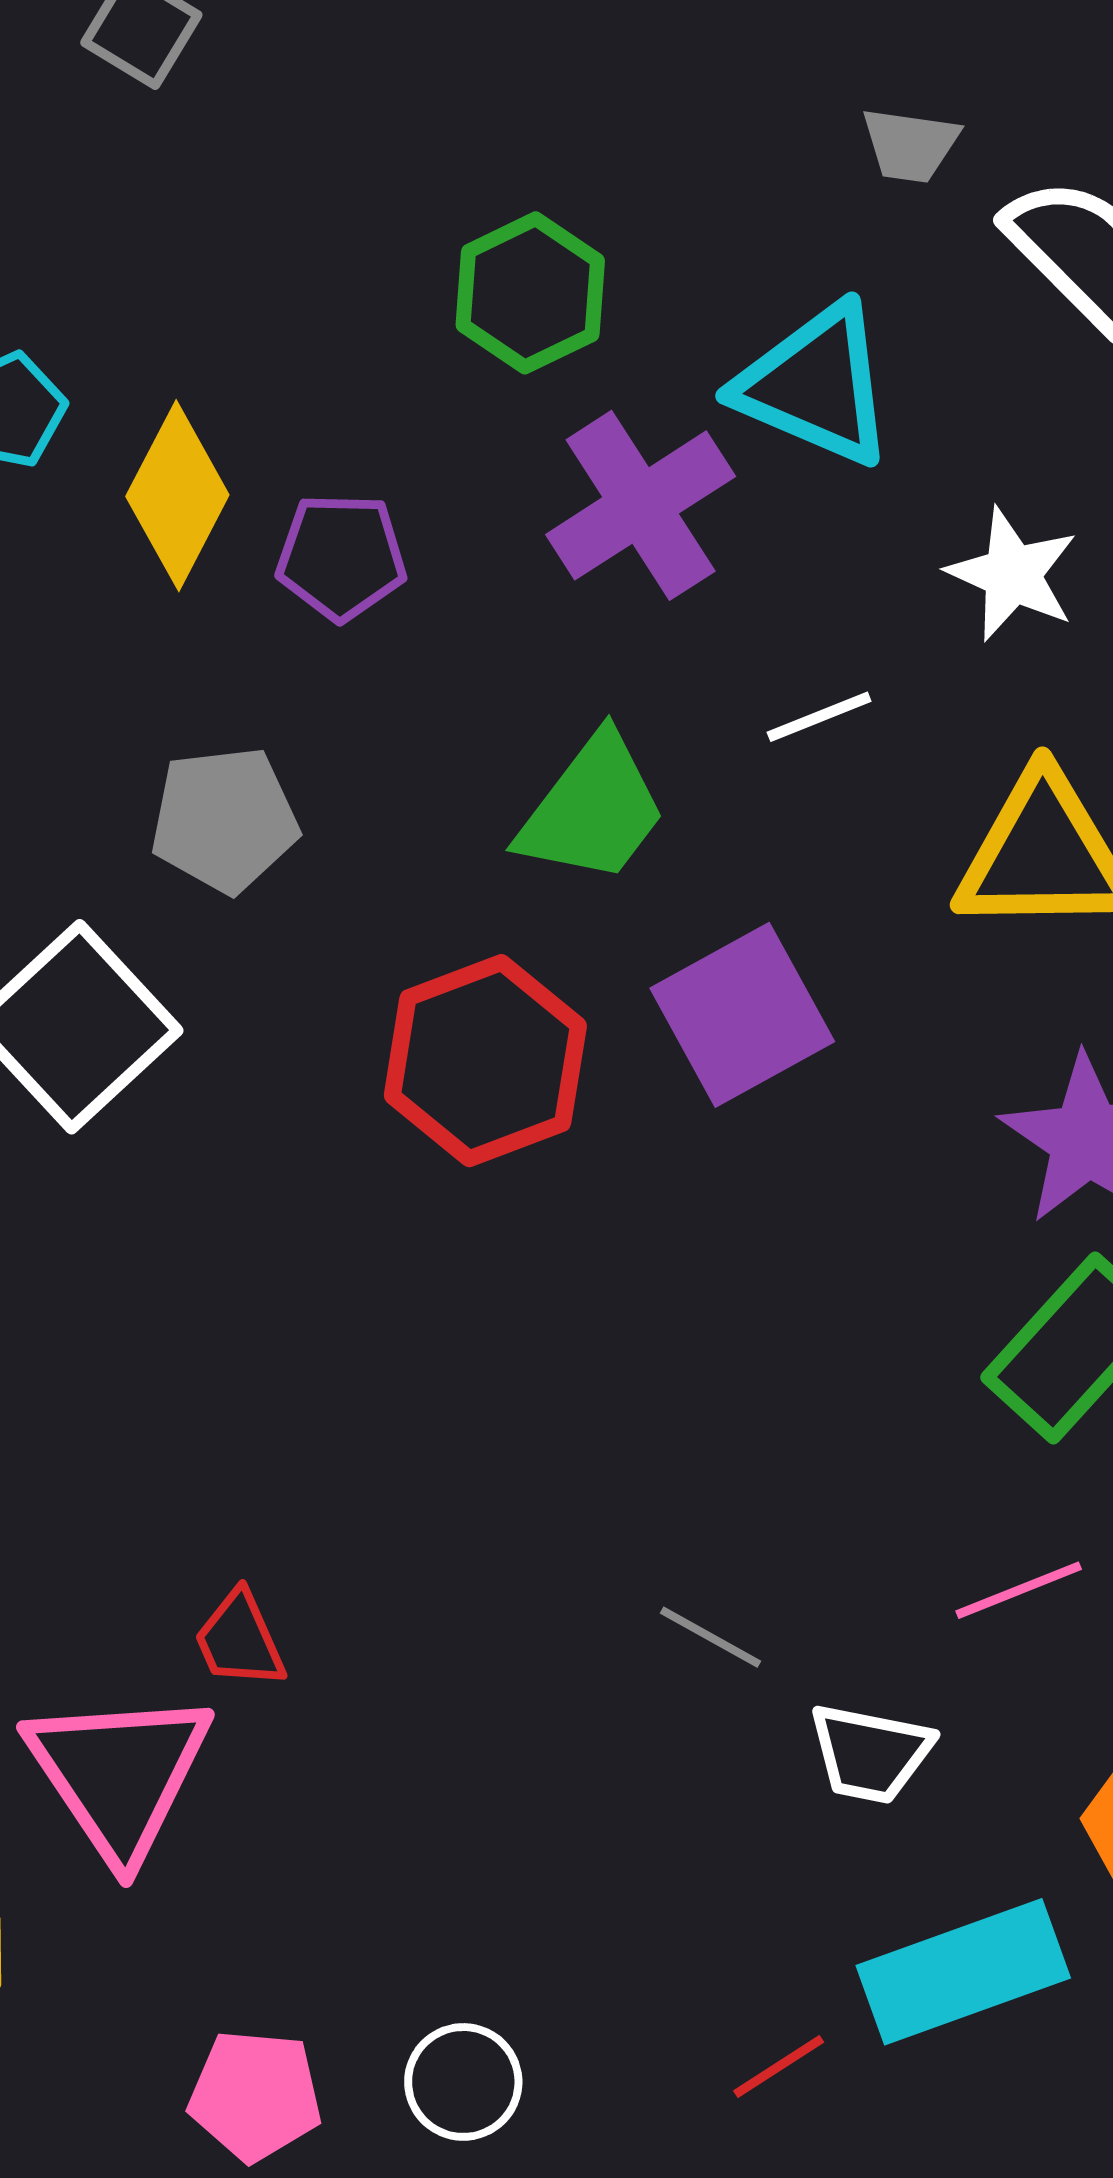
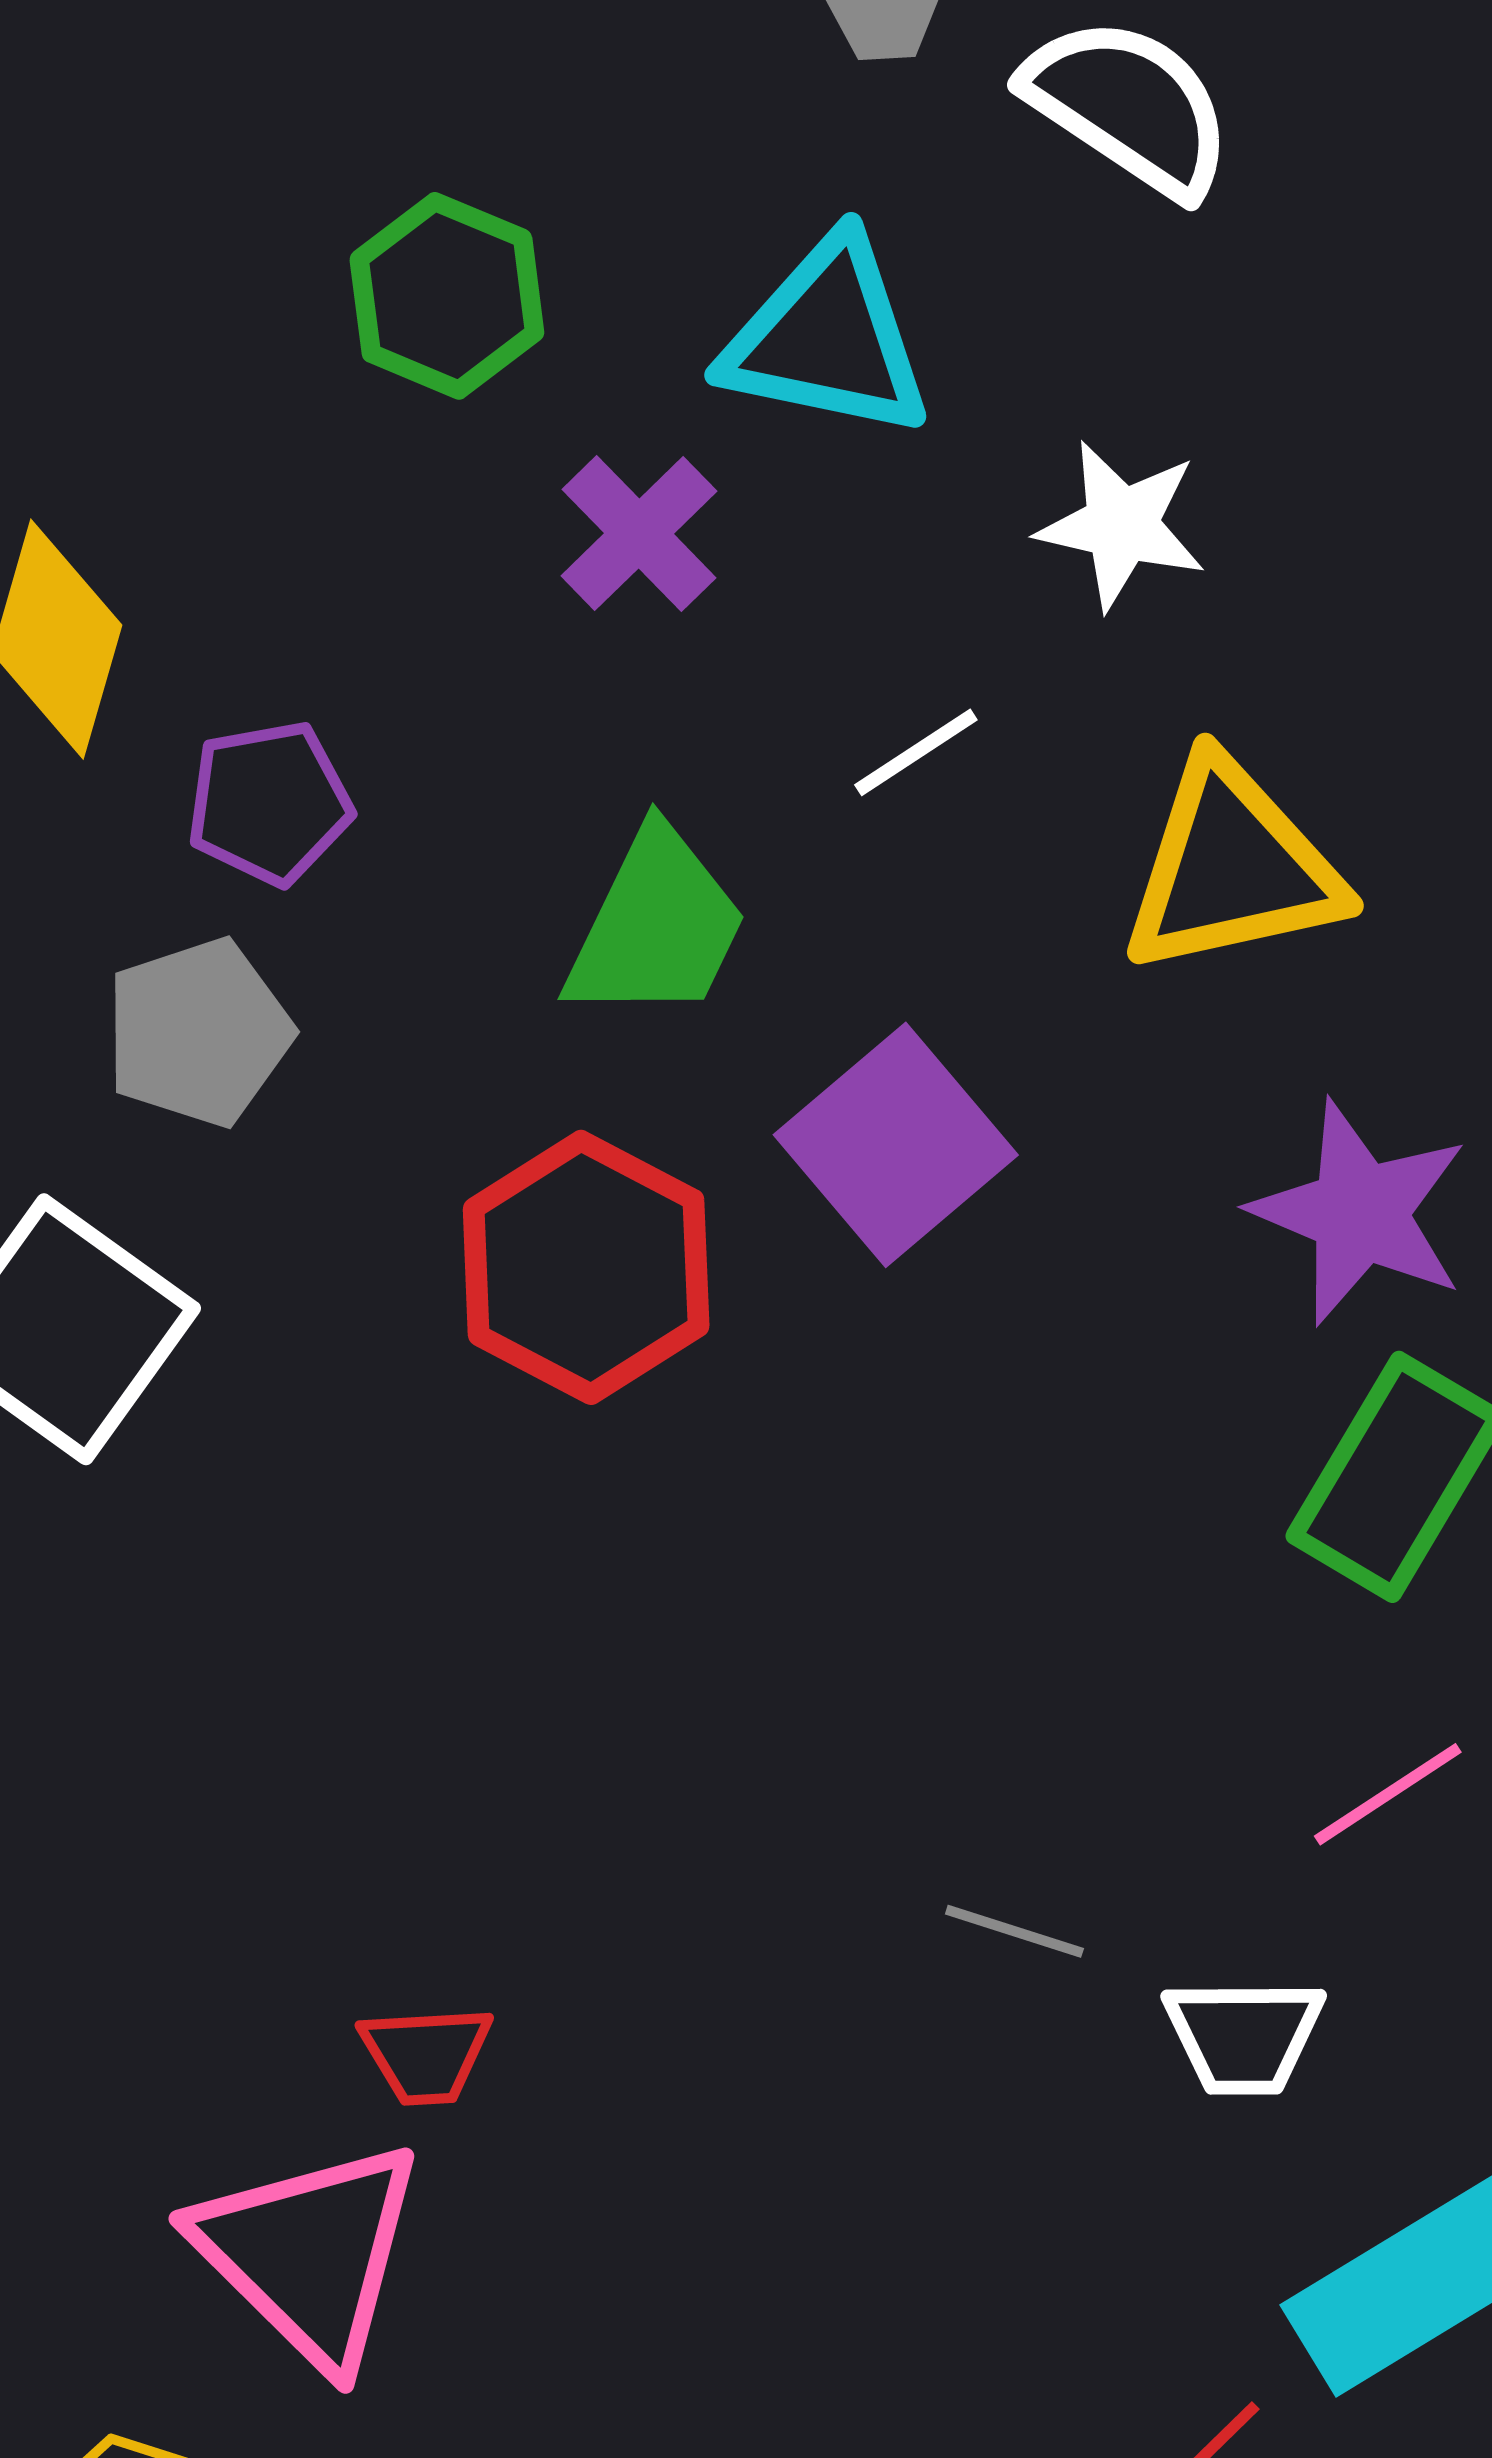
purple cross: (641, 505) -> (639, 534), size x0.7
purple pentagon: (341, 557) -> (269, 803), moved
red trapezoid: (240, 1640) -> (426, 2054), turned -58

